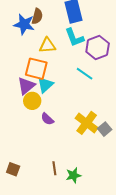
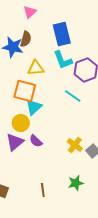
purple triangle: (26, 86) -> (15, 142), moved
yellow cross: (87, 123) -> (75, 145), size x0.7
green star: (73, 175) -> (76, 183), moved

